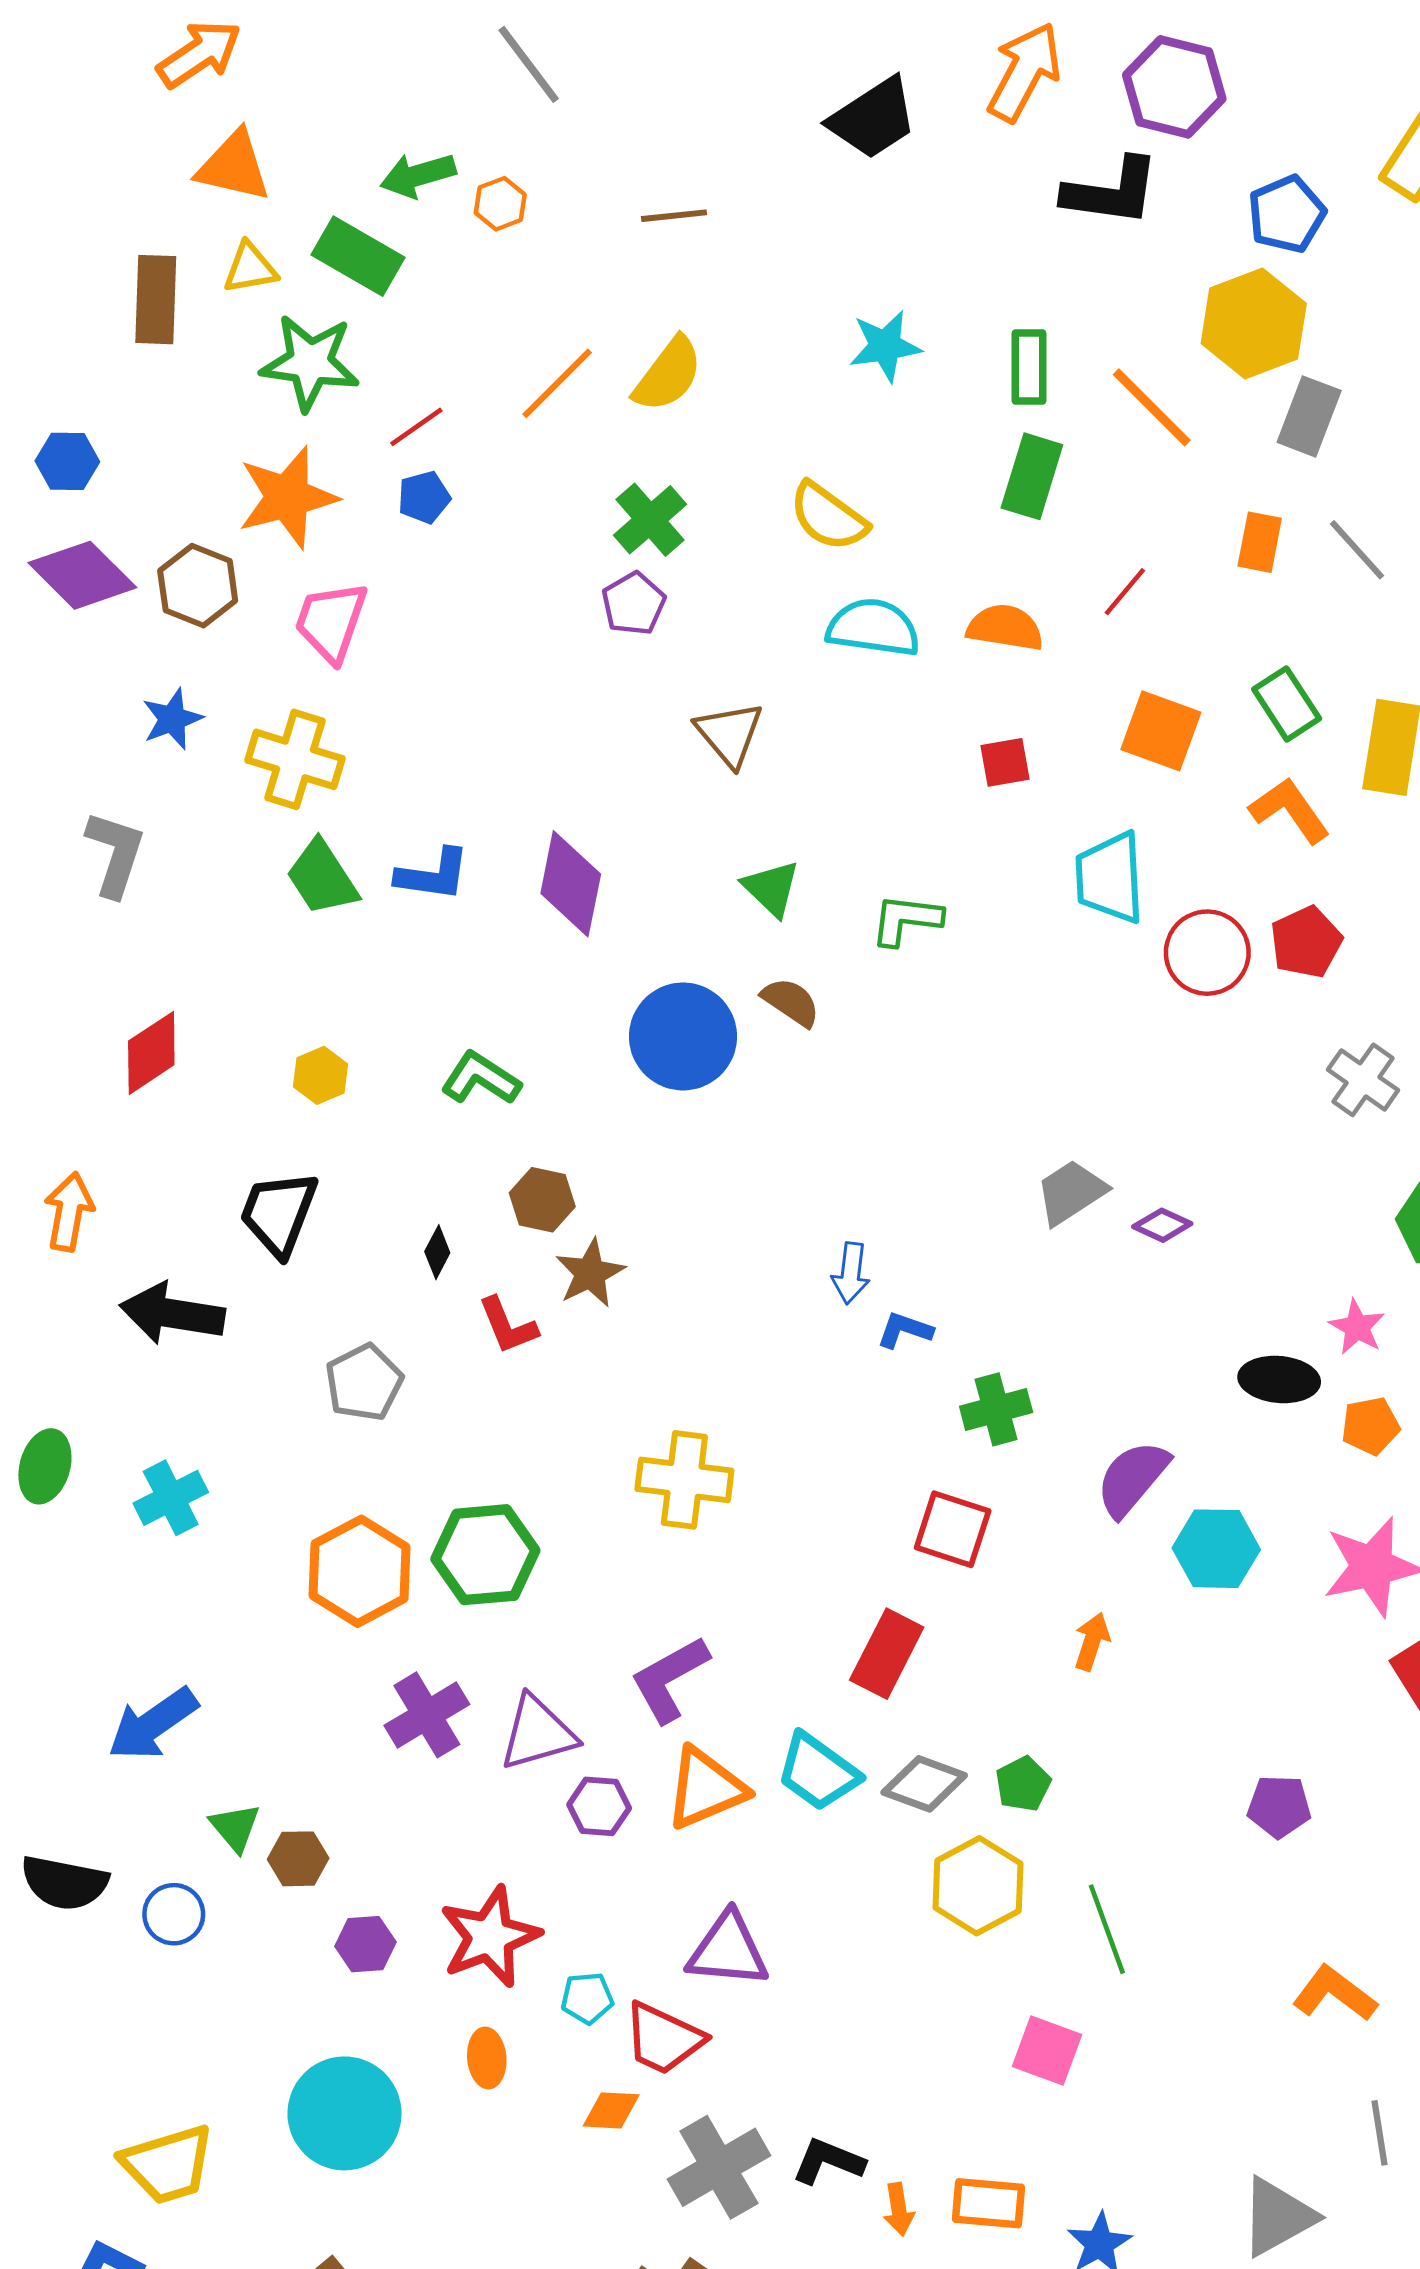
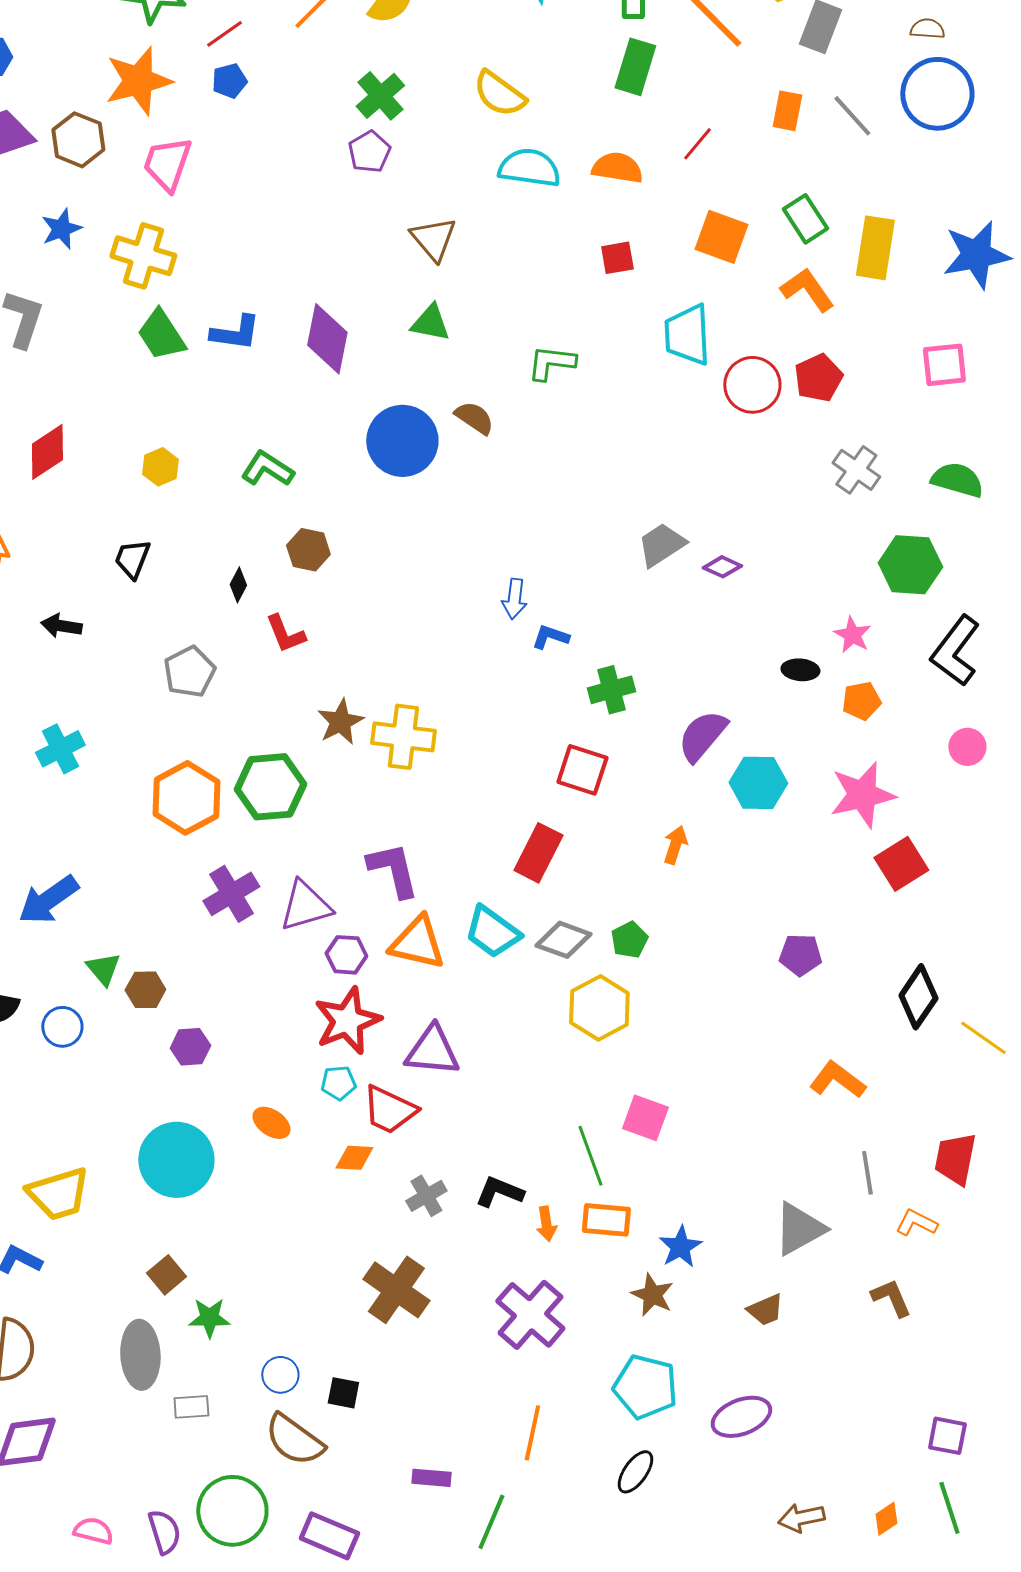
green triangle: (771, 888) -> (430, 323), moved, turned -33
black trapezoid: (279, 1213) -> (132, 559), size x0.7
brown star: (590, 1273) -> (340, 722), moved
black arrow: (172, 1314) -> (61, 626), size x0.6
black ellipse: (1279, 1379) -> (800, 670), size x0.7
purple L-shape: (670, 1679) -> (393, 870), turned 106
orange triangle: (705, 1788) -> (417, 943), turned 36
green line: (1107, 1929) -> (590, 1156), moved
red star: (490, 1937) -> (347, 1021), moved
orange ellipse: (487, 2058) -> (271, 1123), turned -51
gray cross: (719, 2167) -> (426, 1196), size x0.6

